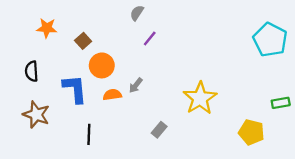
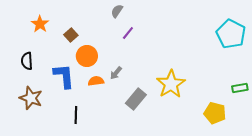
orange star: (47, 28) -> (40, 24), turned 30
gray rectangle: (159, 130) -> (136, 99), moved, size x1.5

